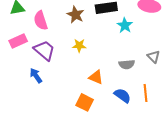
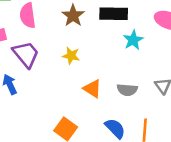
orange triangle: (96, 77) -> (92, 89), moved

